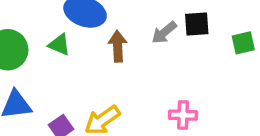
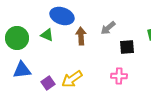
black square: (197, 24) -> (127, 47), moved

